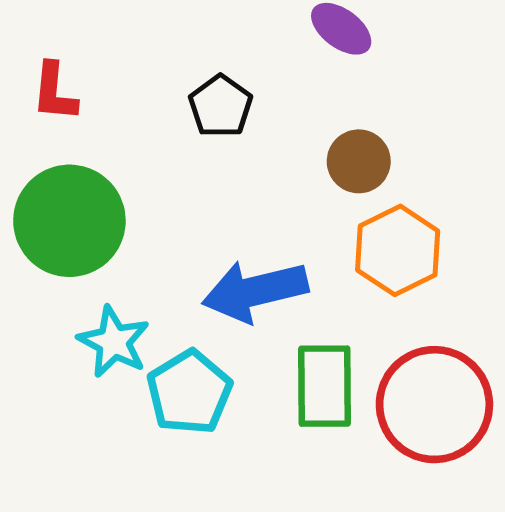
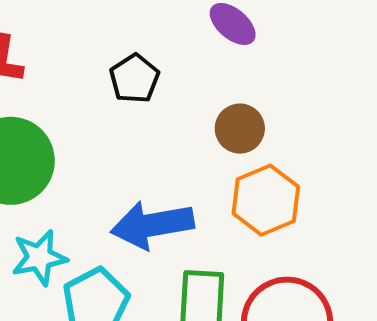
cyan star: (114, 342) -> (39, 258), turned 30

